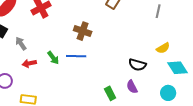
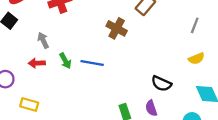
brown cross: (83, 31) -> (117, 28), moved
gray arrow: (21, 44) -> (43, 40), moved
yellow semicircle: (163, 48) -> (196, 59), moved

